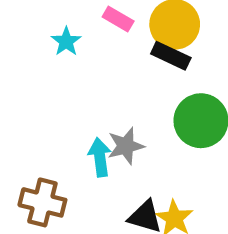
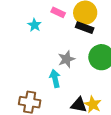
gray star: (126, 146) -> (66, 59), moved

